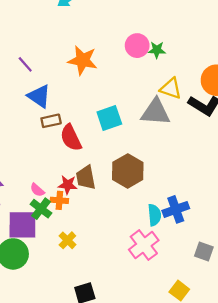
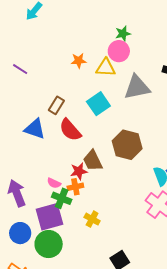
pink circle: (137, 46) -> (119, 51), moved
orange star: (83, 60) -> (79, 61), moved, size x0.6
purple line: (25, 64) -> (20, 69), moved
yellow triangle: (171, 89) -> (106, 68), moved
blue triangle: (39, 96) -> (35, 129), moved
brown rectangle: (51, 121) -> (56, 105), moved, turned -30

